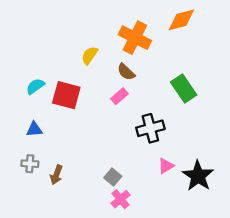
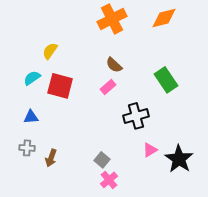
orange cross: (135, 38) -> (112, 19), moved, turned 36
yellow semicircle: (90, 55) -> (50, 51), moved

